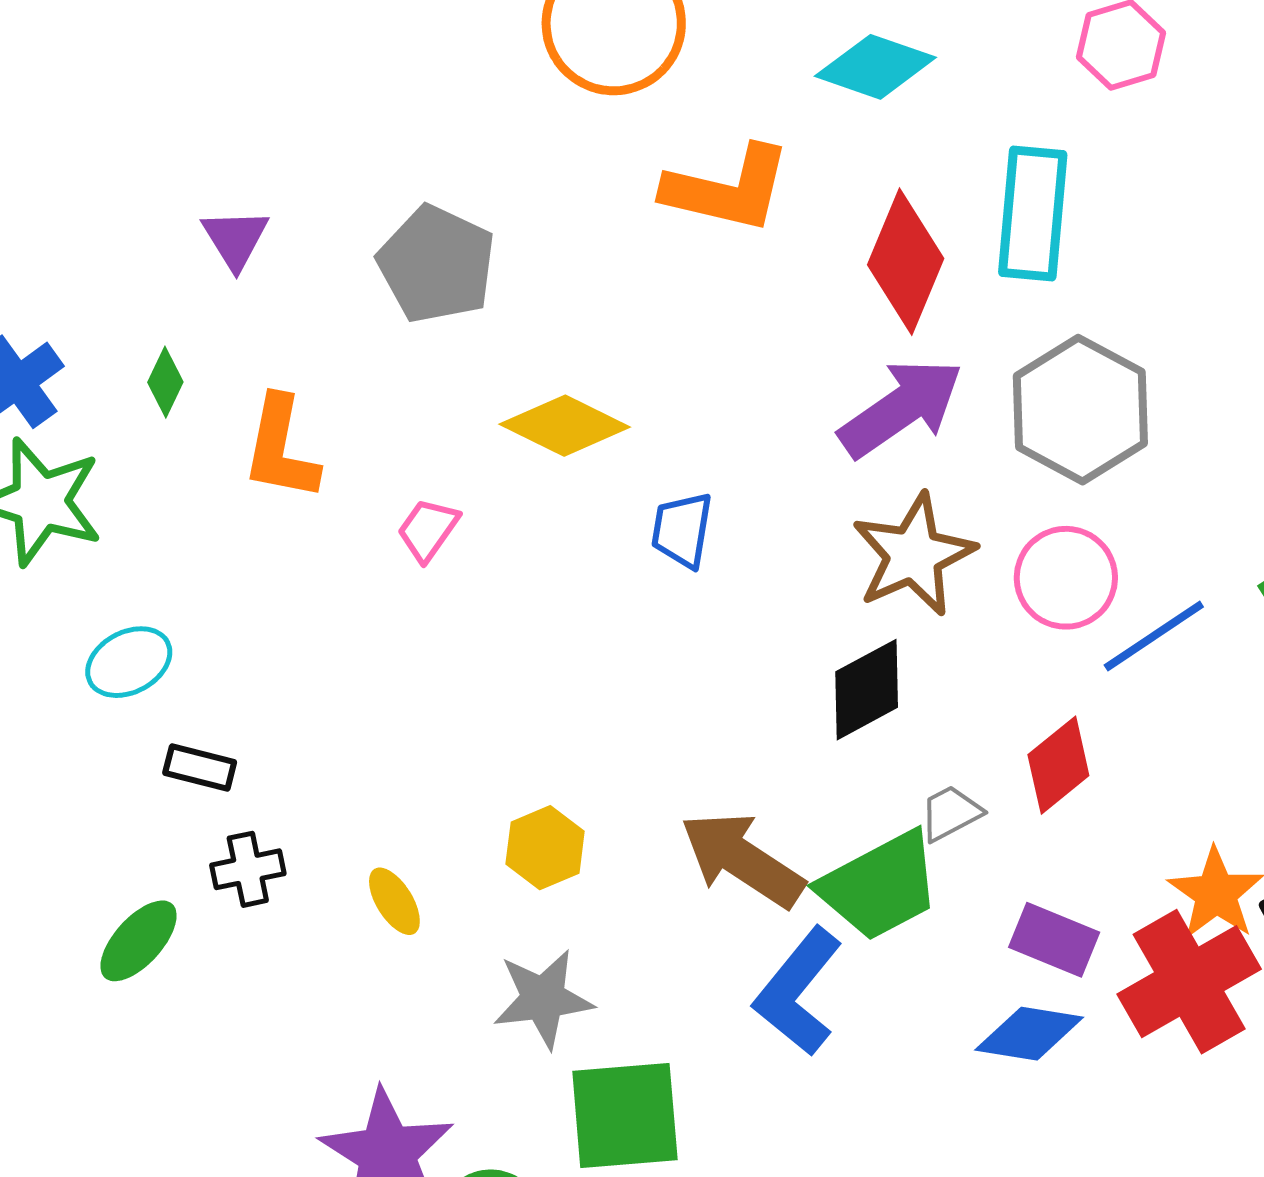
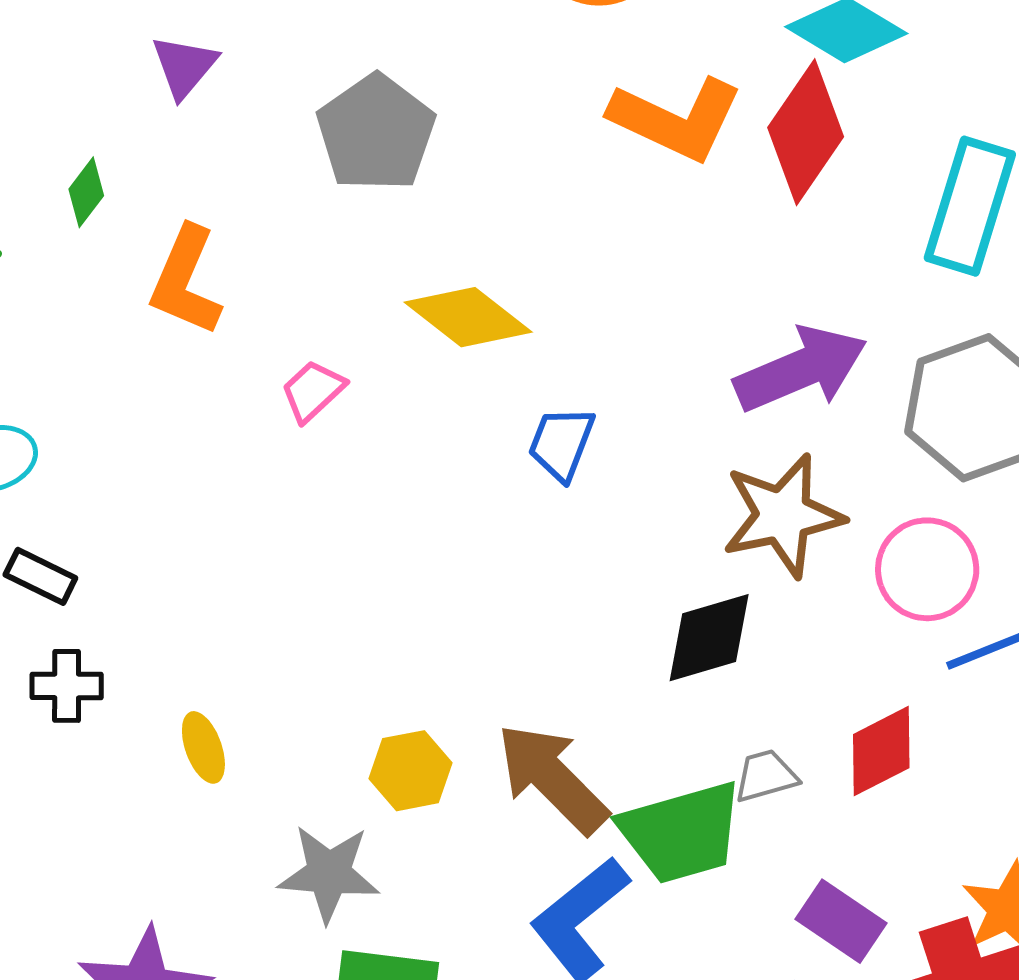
red diamond: (906, 262) -> (806, 132), moved
yellow hexagon: (545, 848) -> (410, 771), moved

